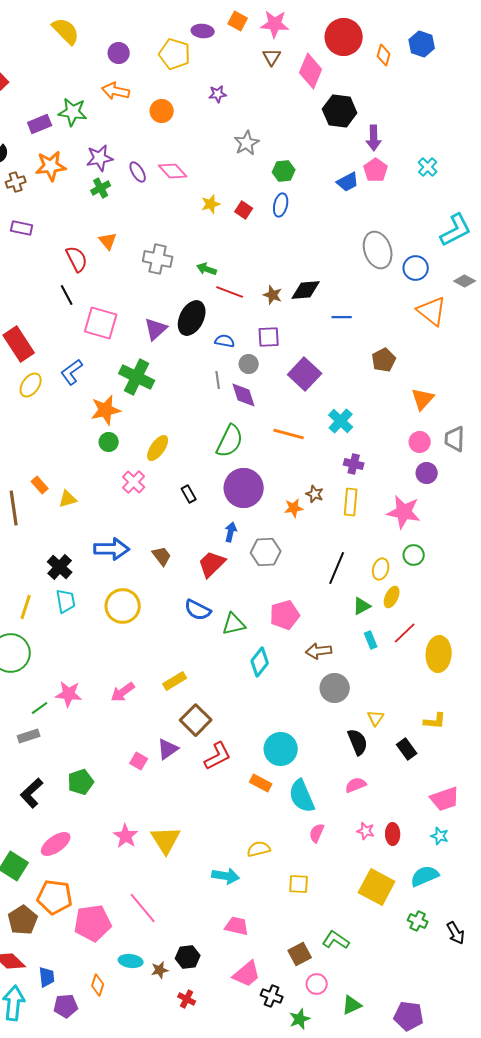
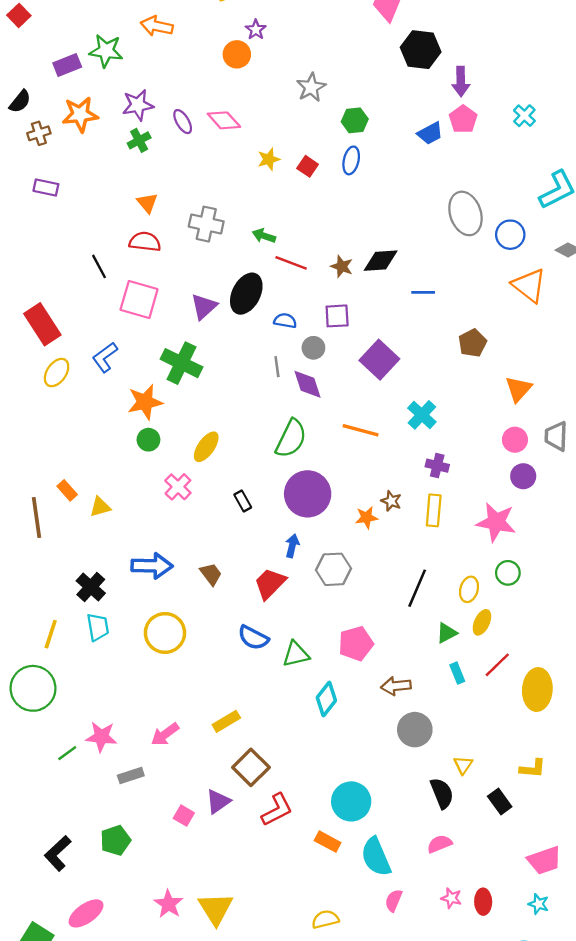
purple star: (218, 94) -> (256, 30), moved, turned -30
orange circle: (162, 111) -> (237, 54), moved
red semicircle: (77, 259) -> (145, 242), moved, turned -56
gray rectangle: (29, 736) -> (131, 776), moved

